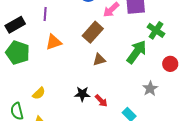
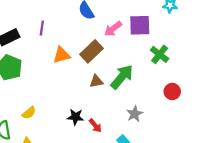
orange triangle: (54, 42) -> (62, 55), moved
green arrow: (137, 52) -> (122, 77), moved
gray star: (150, 89) -> (135, 114), moved

